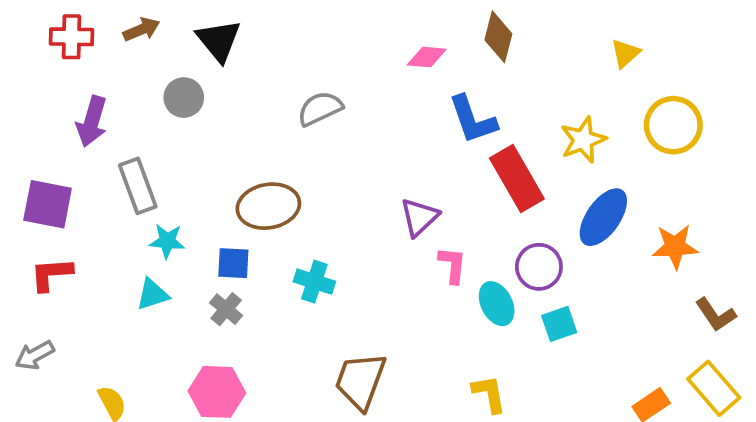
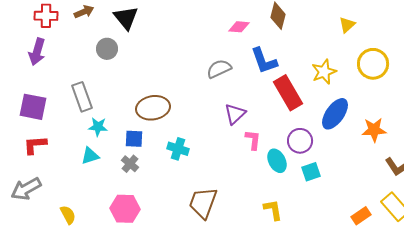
gray semicircle: (320, 109) -> (219, 69), moved
purple arrow: (92, 121) -> (37, 52), moved
gray arrow: (35, 355) -> (26, 189), size x1.4

